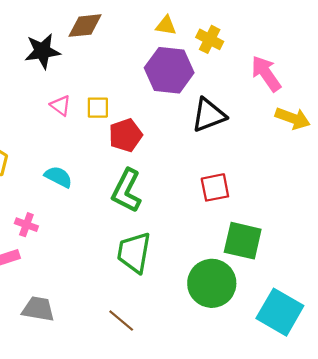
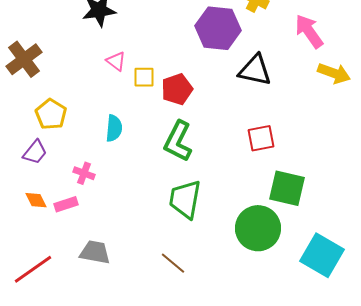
yellow square: (98, 108) -> (144, 77), moved
black triangle: (209, 115) -> (255, 70), turned 33
cyan semicircle: (58, 177) -> (114, 128), turned 68

